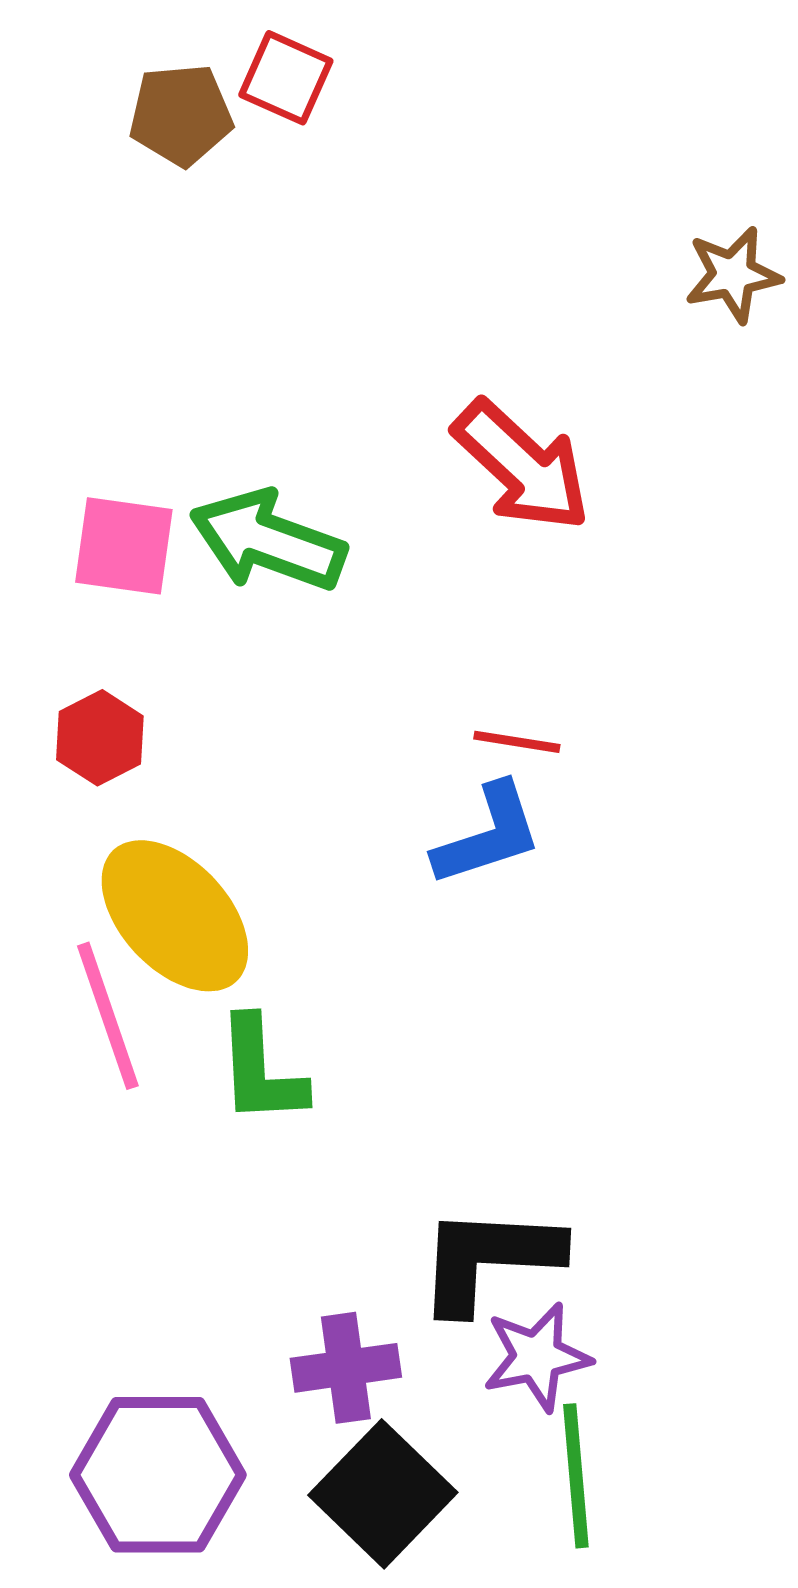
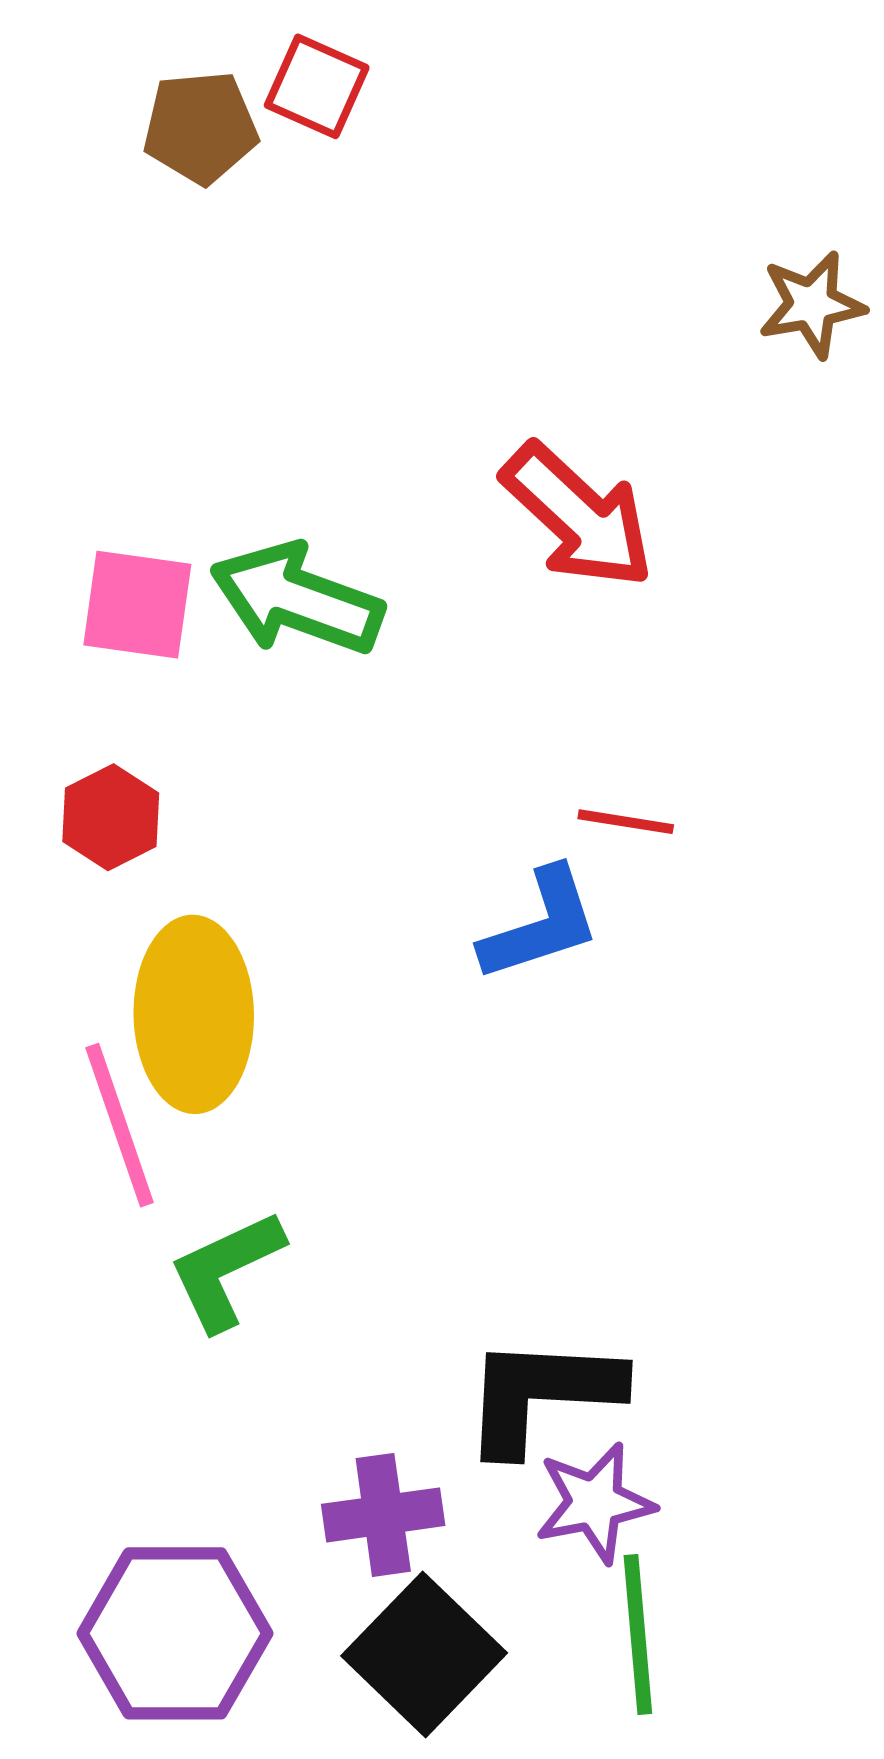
red line: (517, 742) -> (626, 822), moved
yellow ellipse: (175, 916) -> (194, 1014), turned 42
green L-shape: (261, 1071) -> (226, 1270), moved, turned 68

